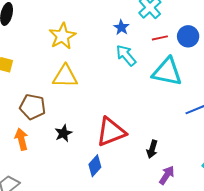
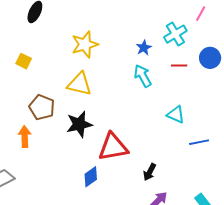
blue circle: (188, 36) -> (210, 58), moved
cyan triangle: (167, 72) -> (176, 115), moved, size x0.6
black star: (63, 133) -> (79, 124), moved, size x1.5

